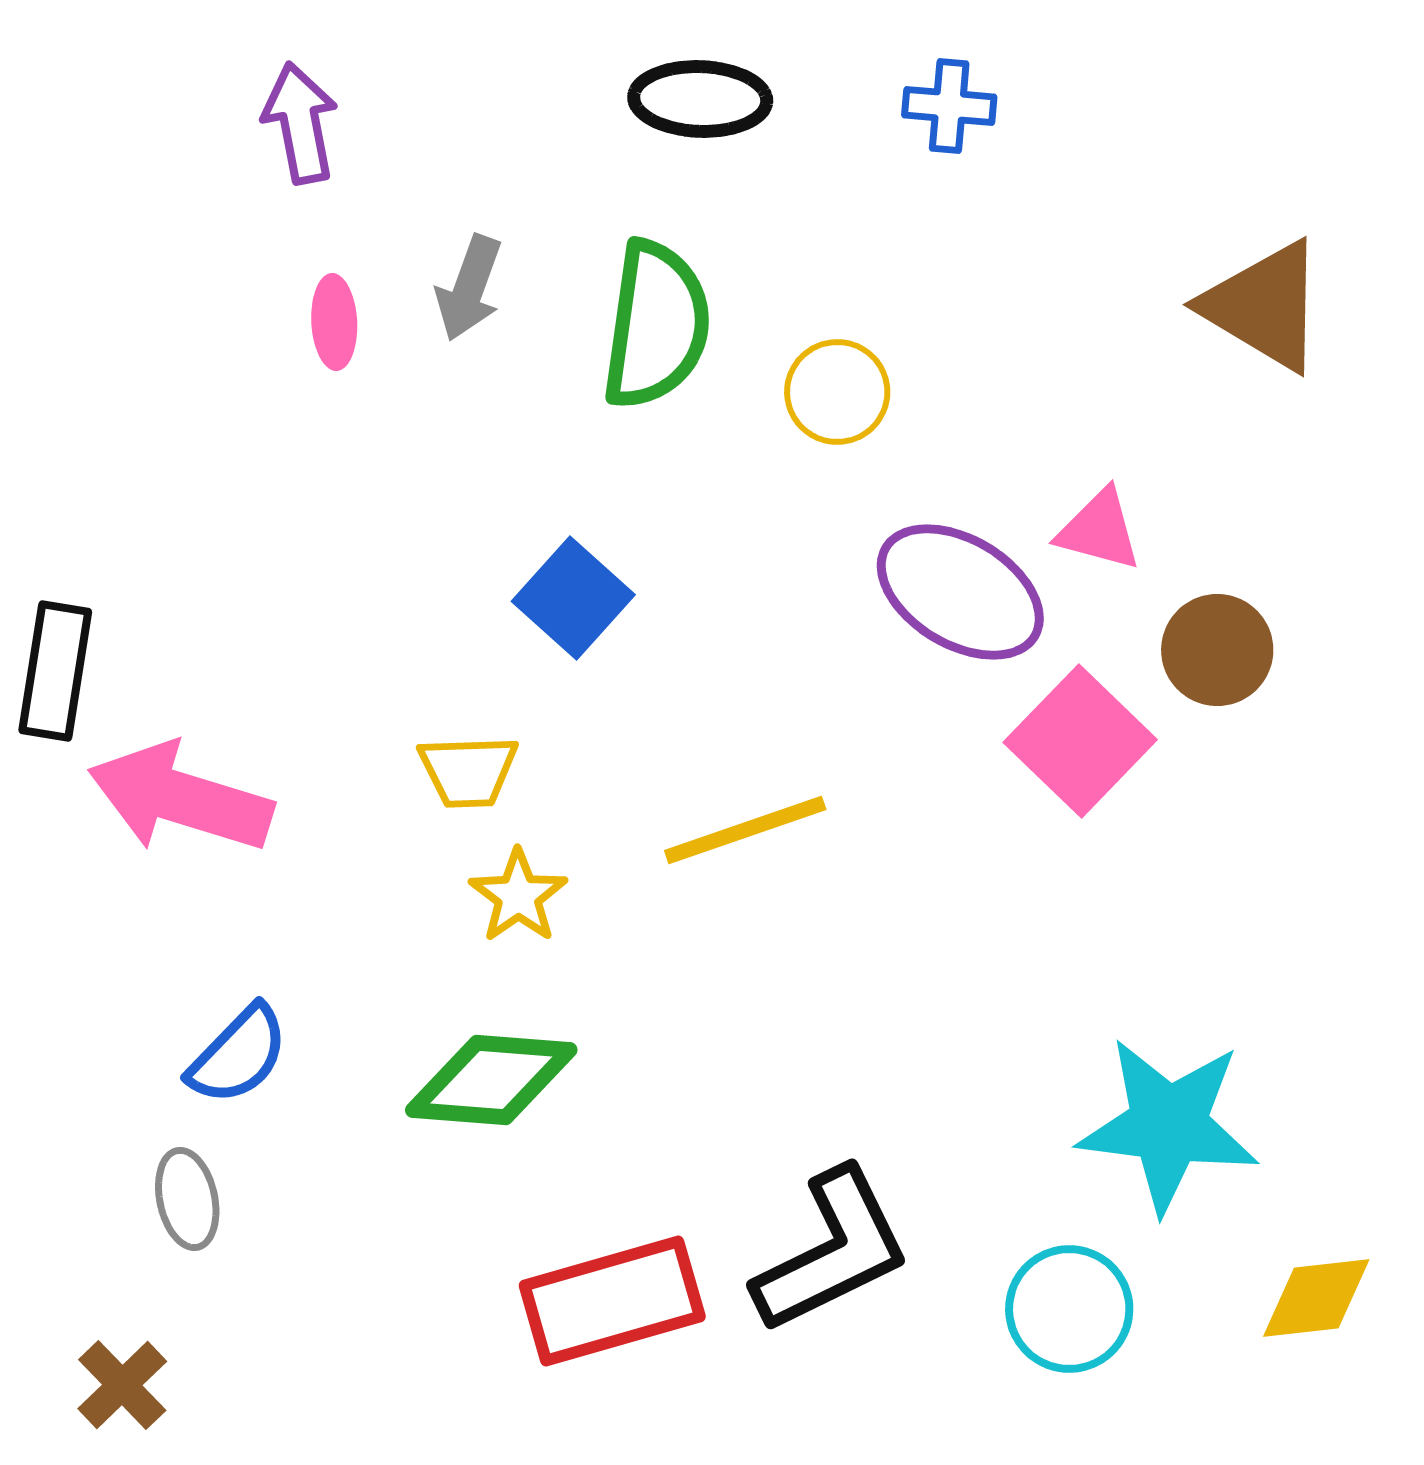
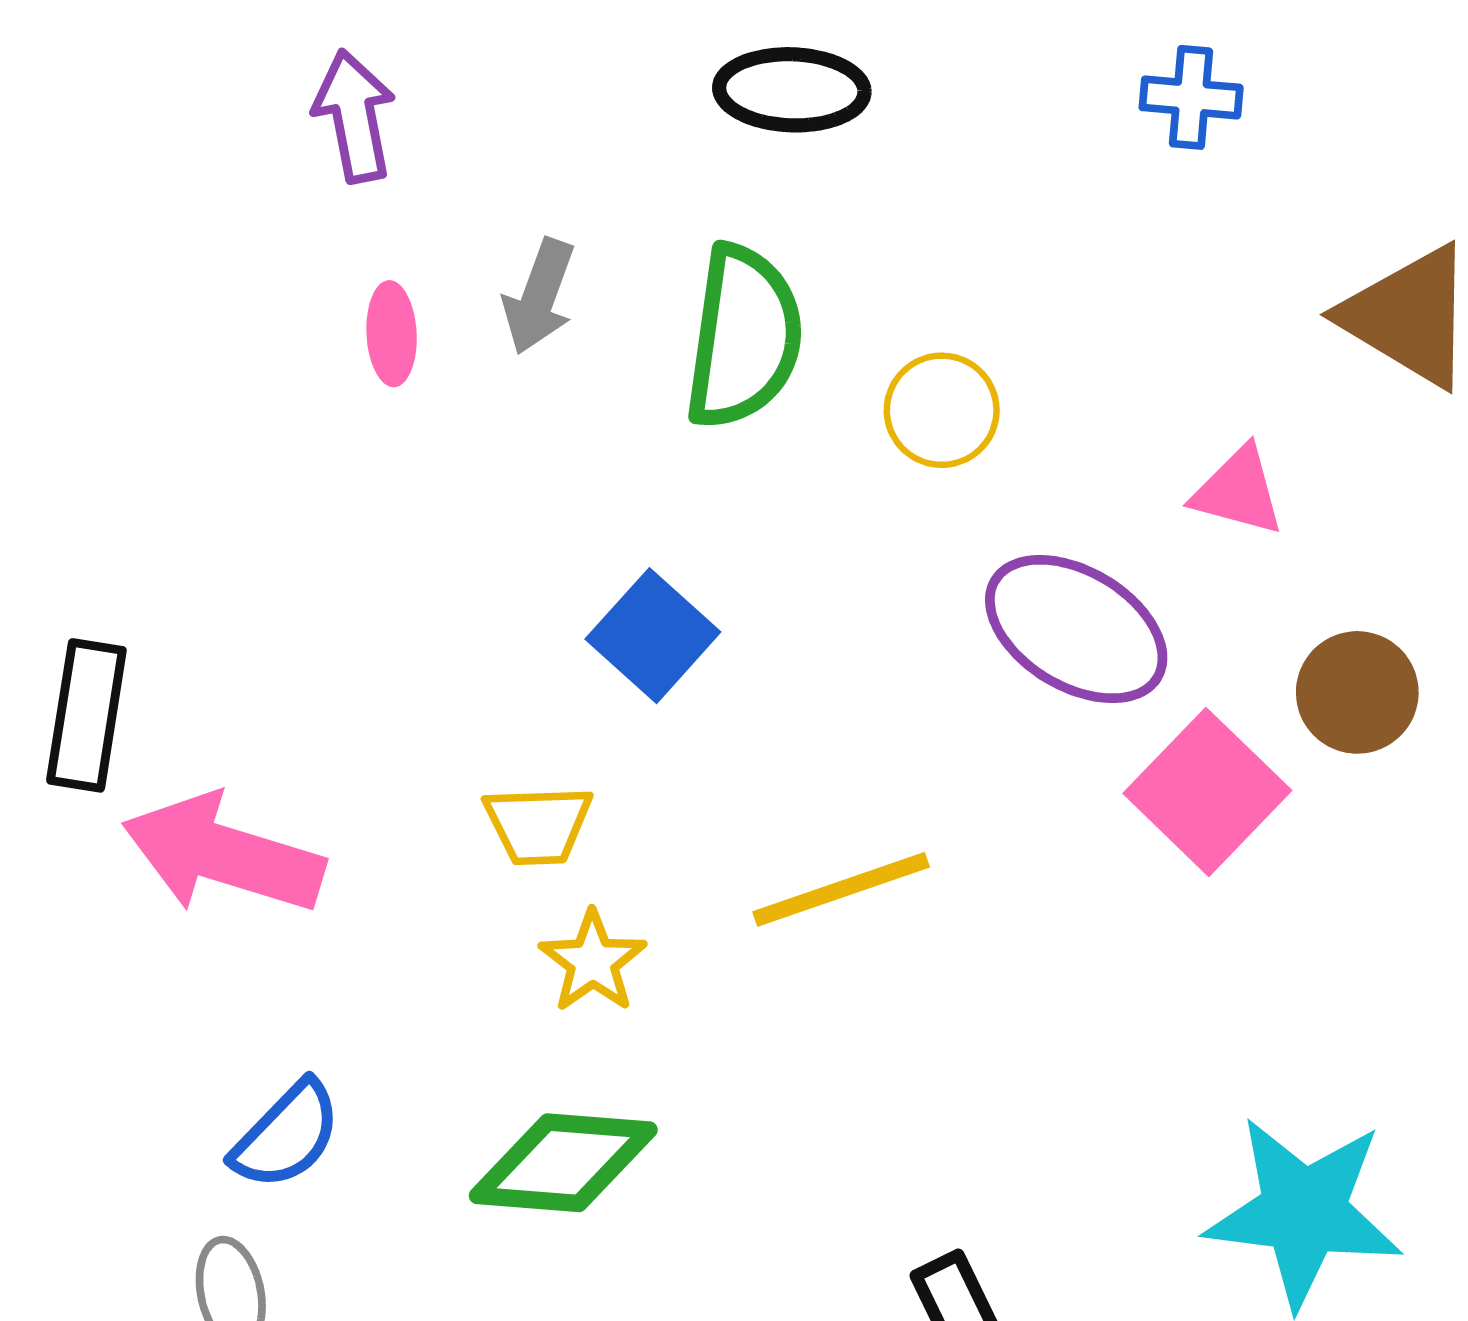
blue cross: (949, 106) -> (1191, 97), moved
pink triangle: (1099, 530) -> (1238, 491), moved

